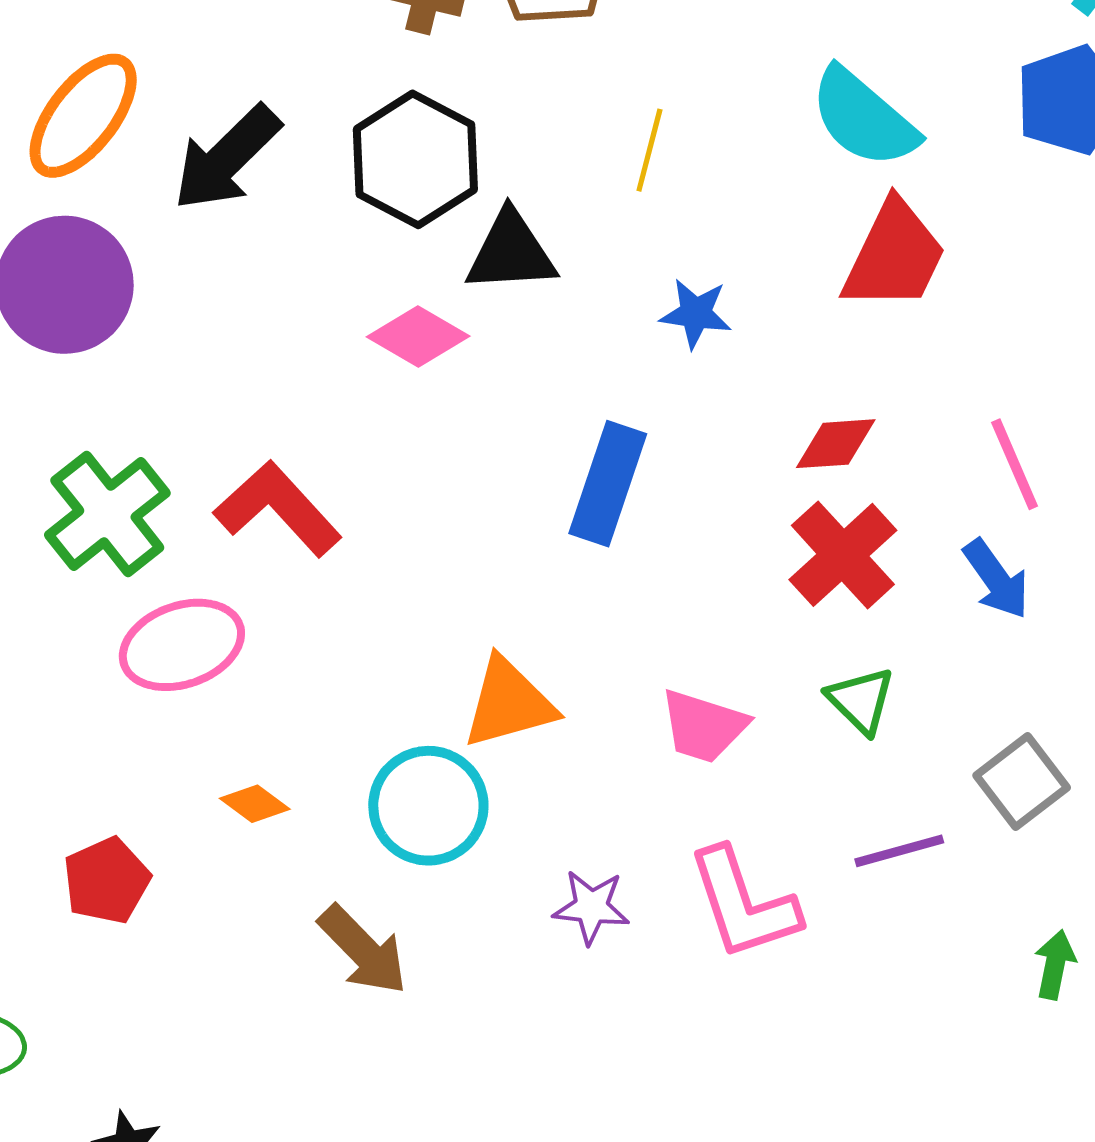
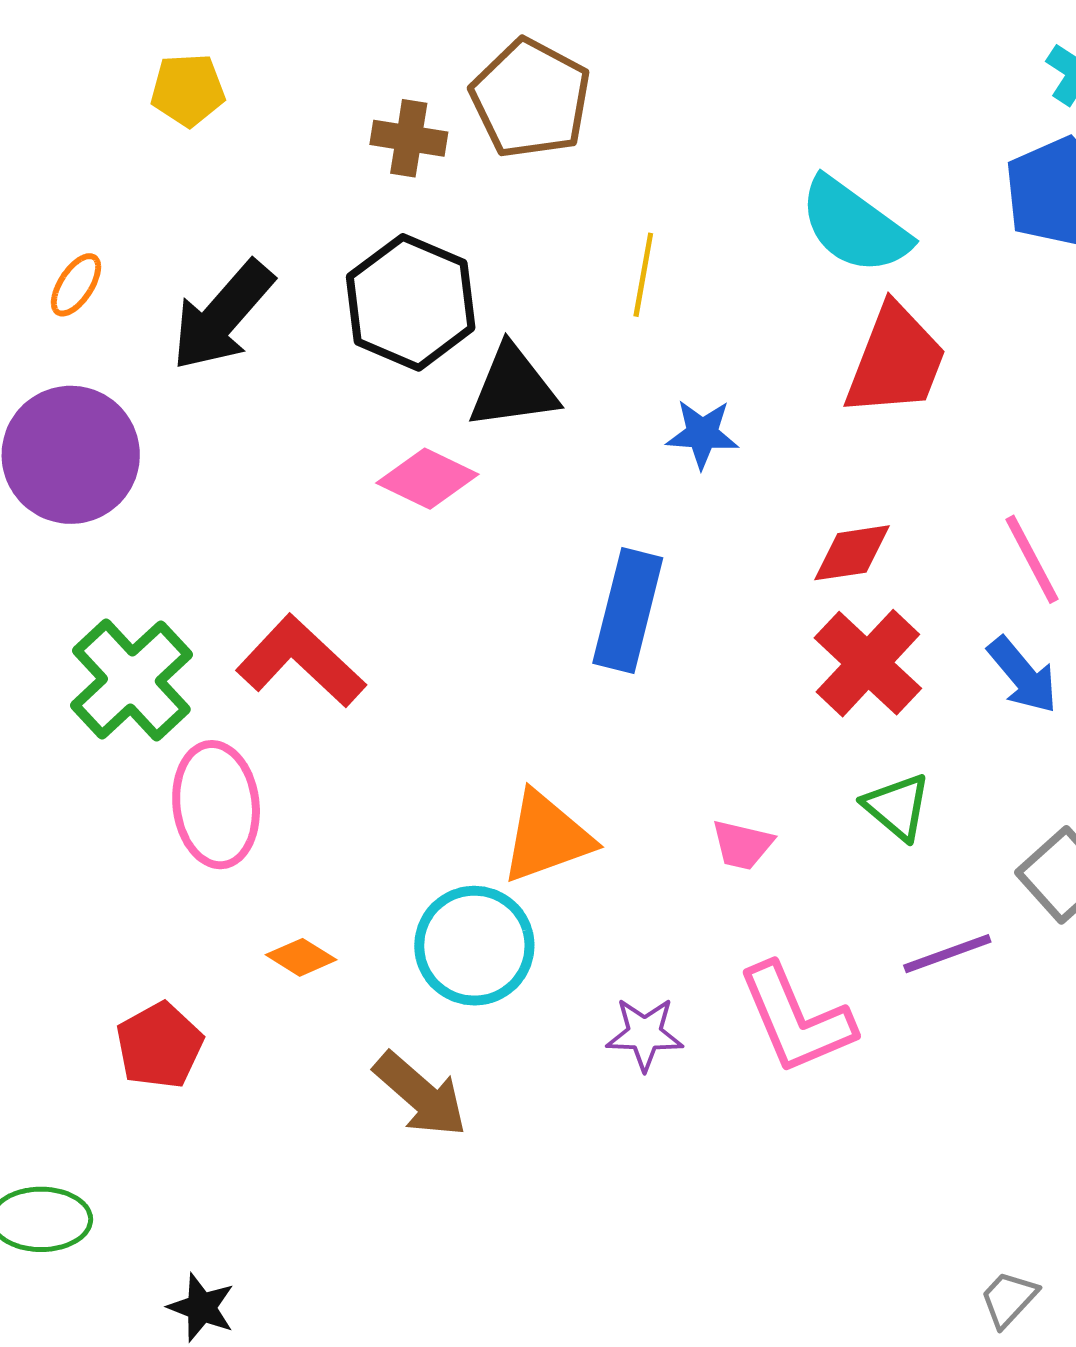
orange ellipse: (83, 116) -> (76, 285), size x0.5
pink ellipse: (182, 645) -> (216, 805), turned -73
pink trapezoid: (703, 726) -> (742, 845), size x0.7

